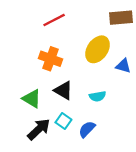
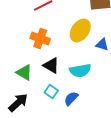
cyan semicircle: (98, 96) -> (80, 70), size x1.5
black arrow: (39, 129) -> (18, 102), moved

